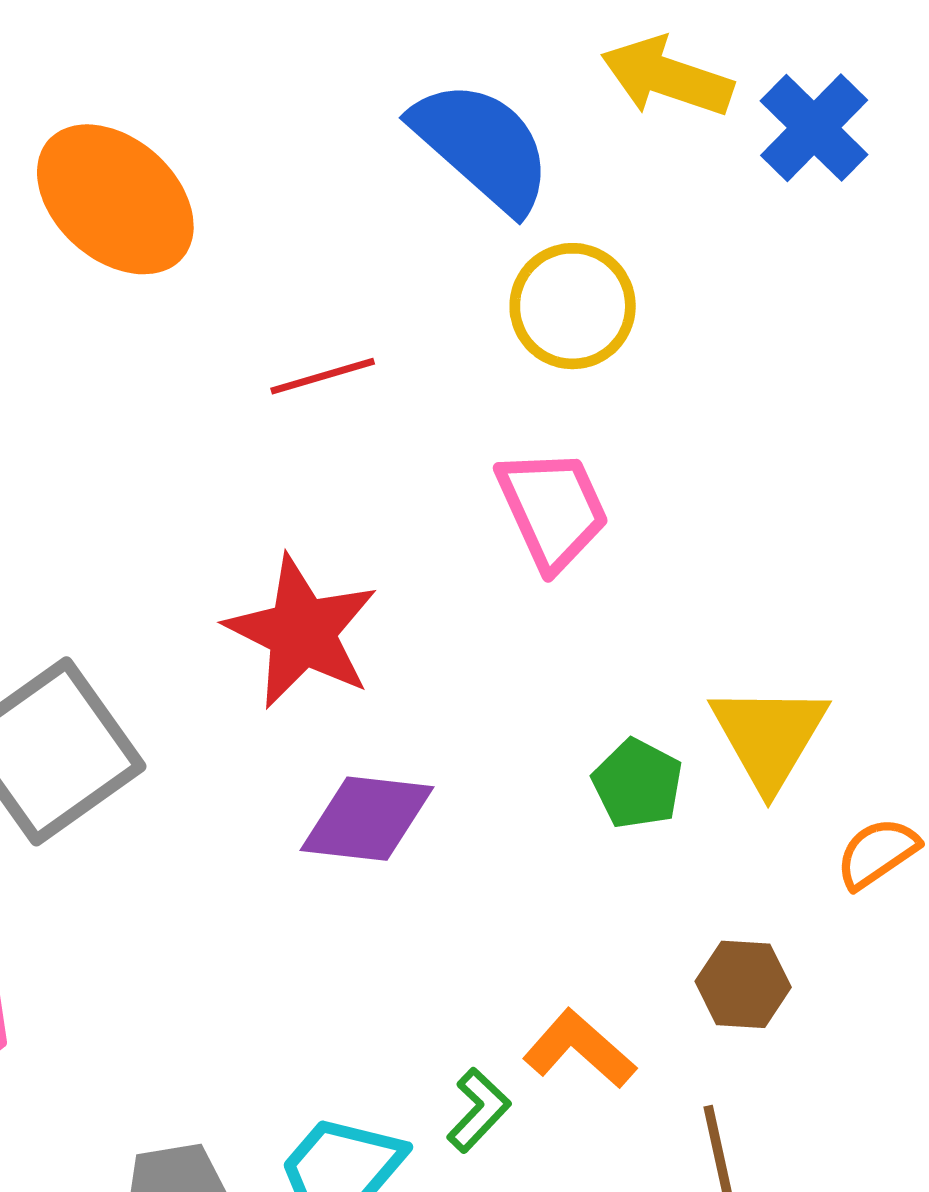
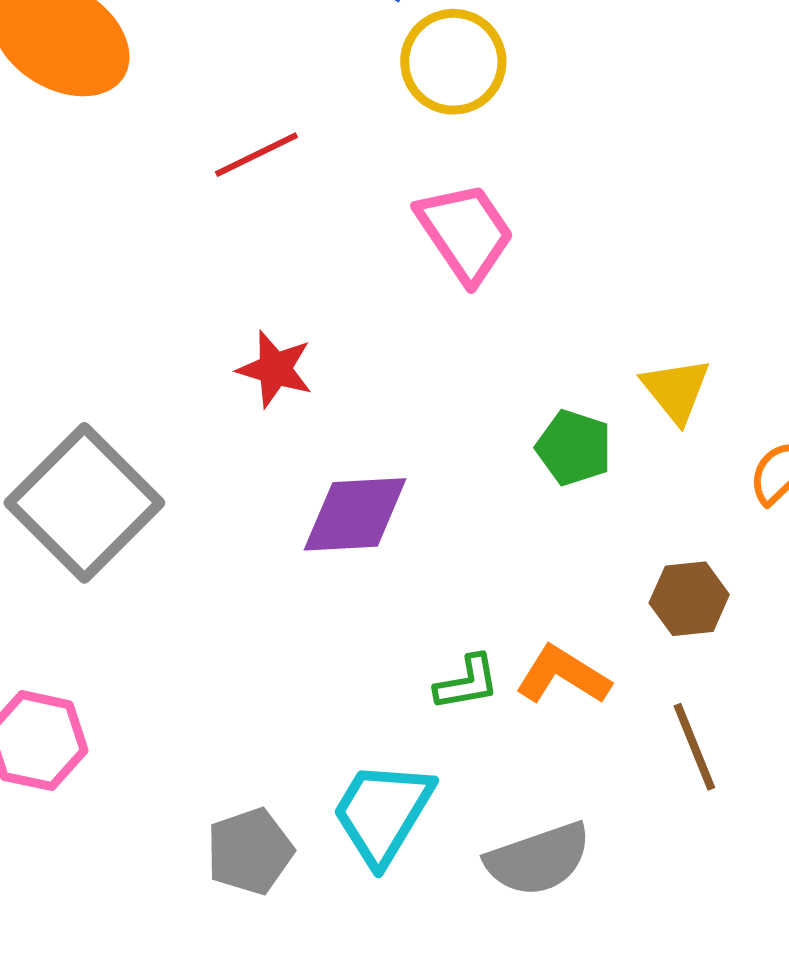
red star: (302, 632) -> (275, 369), size x0.6
yellow triangle: (769, 736) -> (676, 390), size x0.7
green L-shape: (479, 1110) -> (467, 683), moved, turned 46

